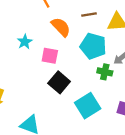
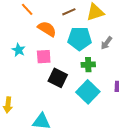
green cross: (105, 72) -> (88, 65), moved

